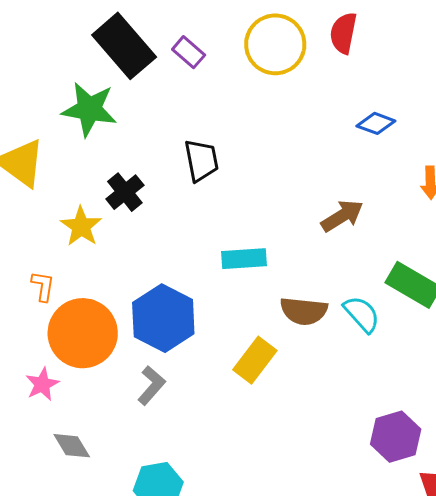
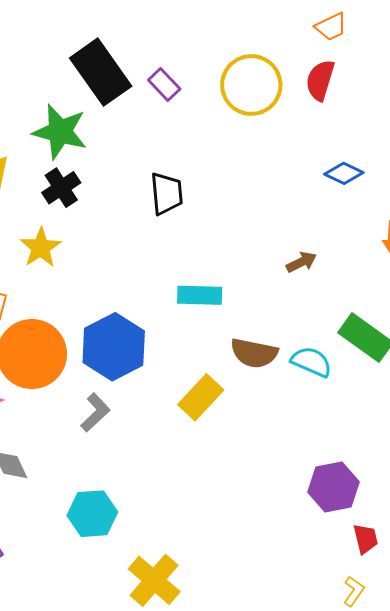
black cross: (125, 192) -> (61, 188), moved
brown arrow: (342, 216) -> (301, 262), size x0.7
cyan semicircle: (362, 314) -> (311, 362), turned -30

